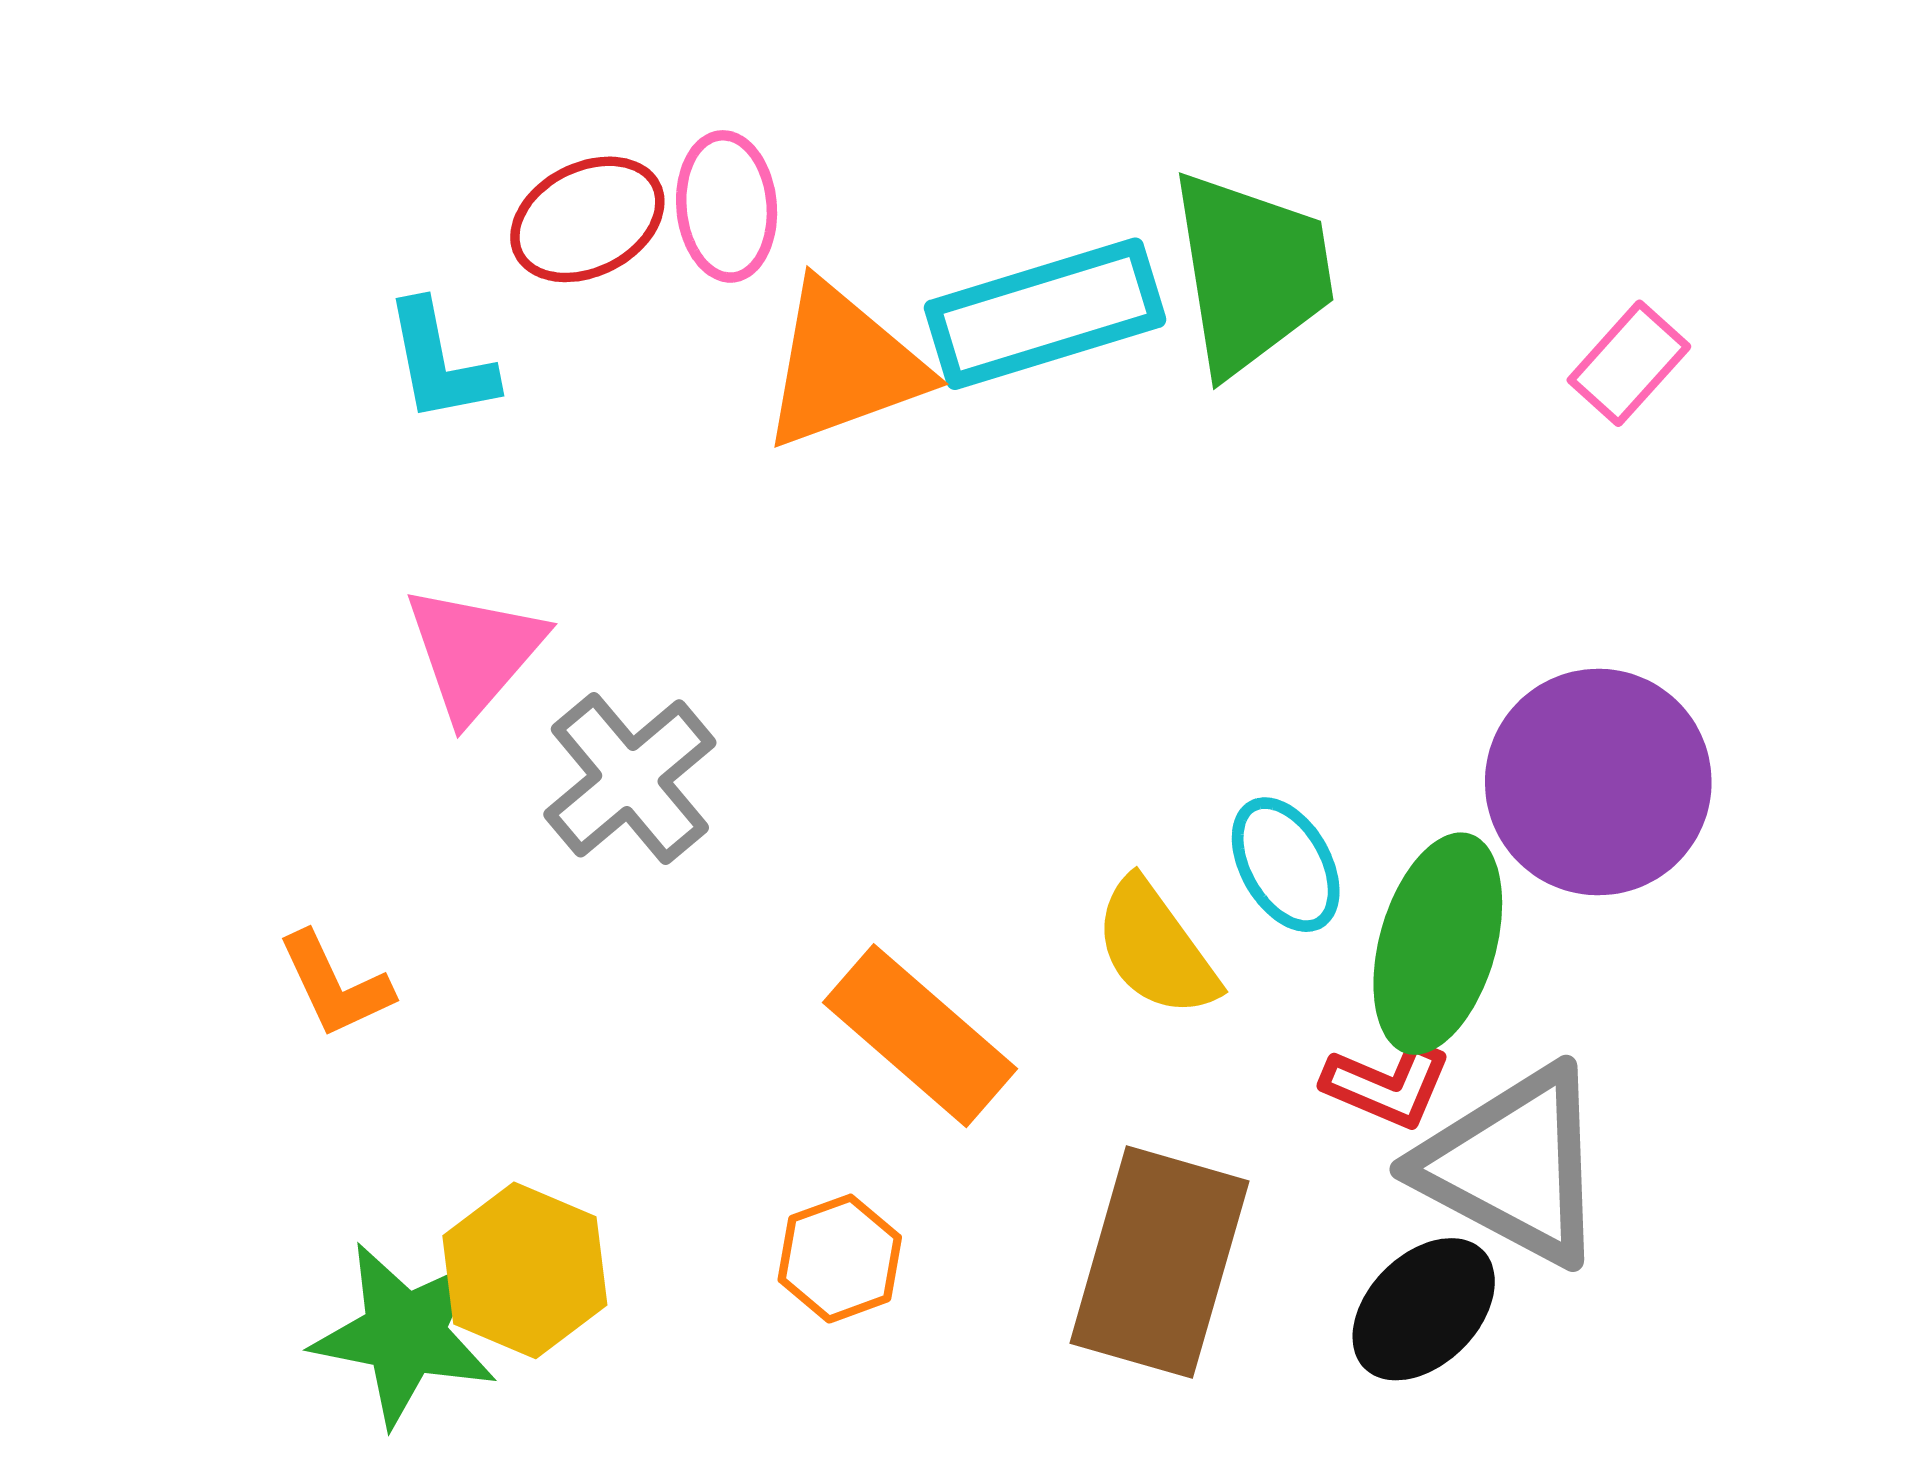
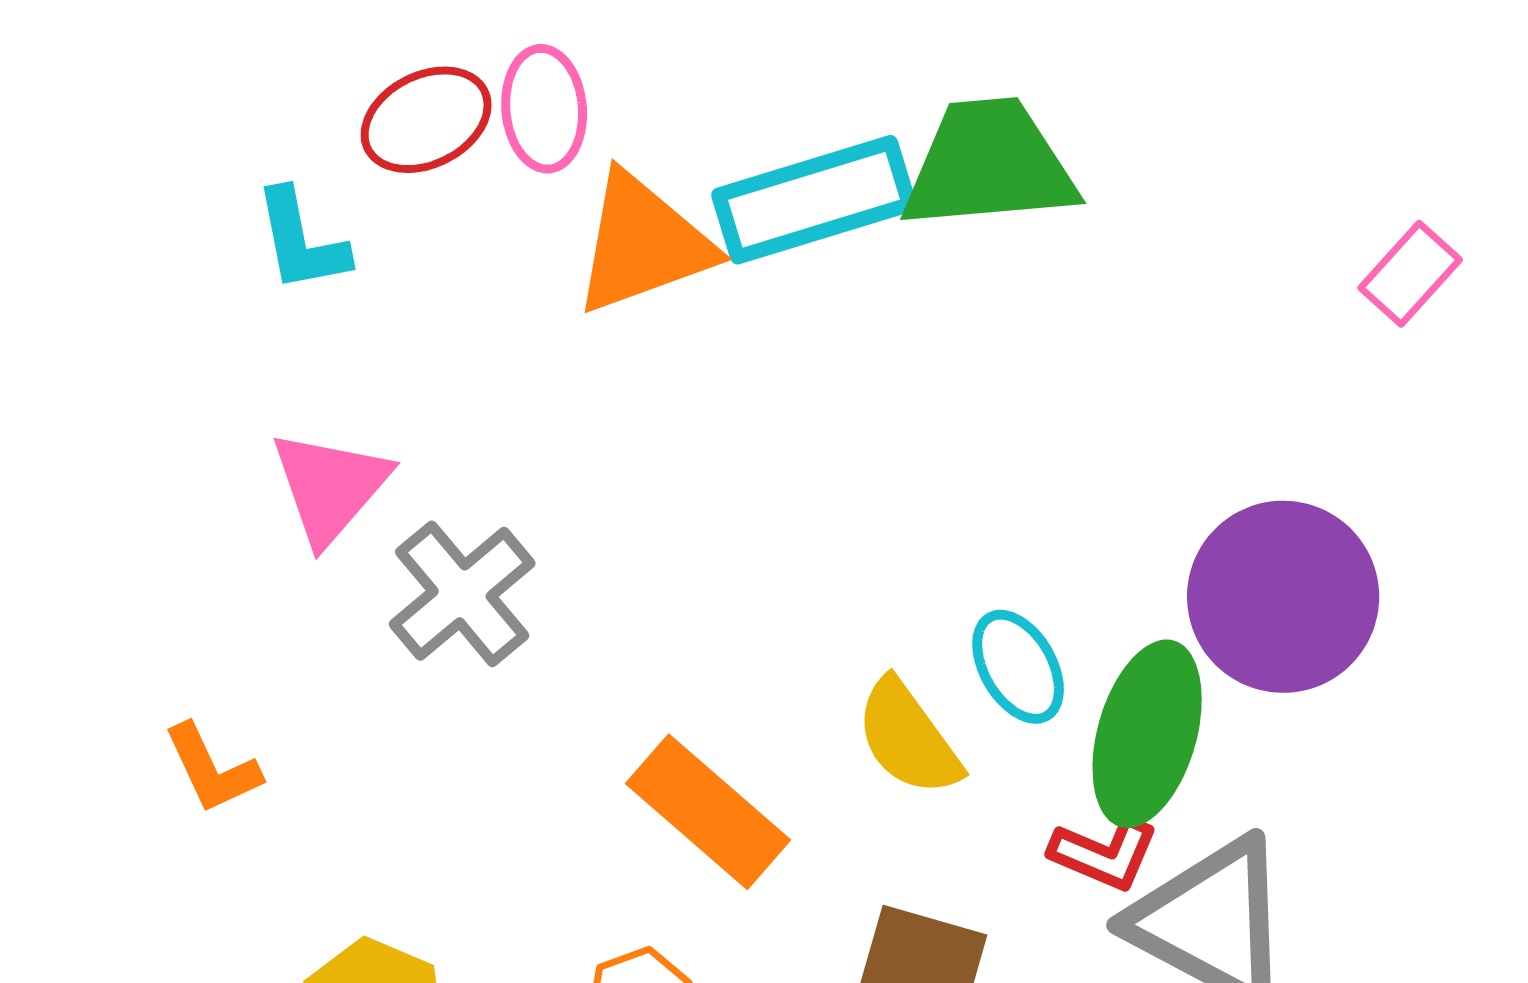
green trapezoid: (1251, 272) -> (989, 165), turned -86
pink rectangle: (1629, 363) -> (1410, 274), moved

